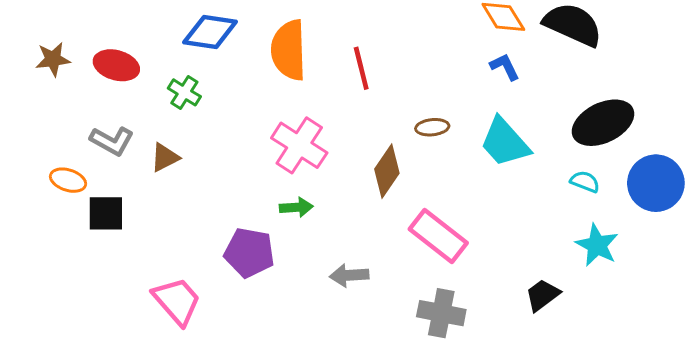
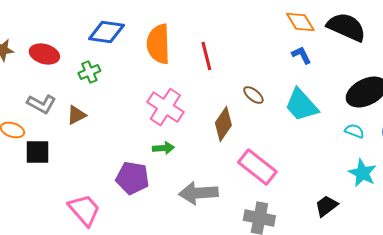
green cross: (184, 92) -> (89, 72), turned 35
brown ellipse: (432, 127) -> (253, 95), turned 45
gray arrow: (349, 275) -> (198, 193), size x1.5

